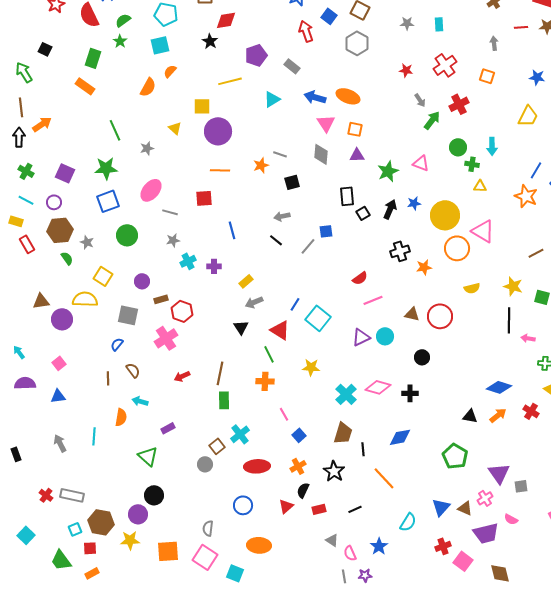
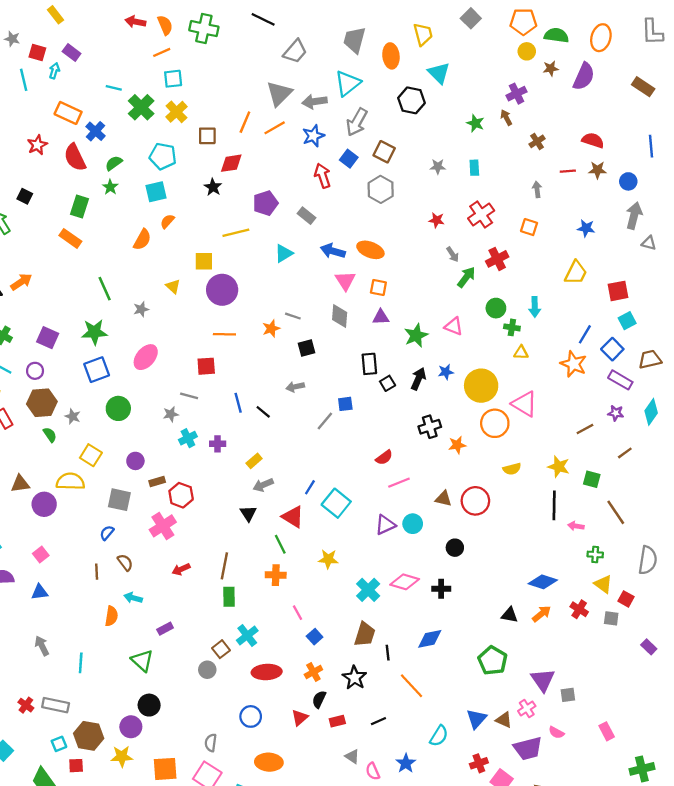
gray line: (170, 212) -> (189, 396), moved
black line: (276, 240) -> (263, 412), moved
cyan line: (94, 436) -> (81, 663), moved

